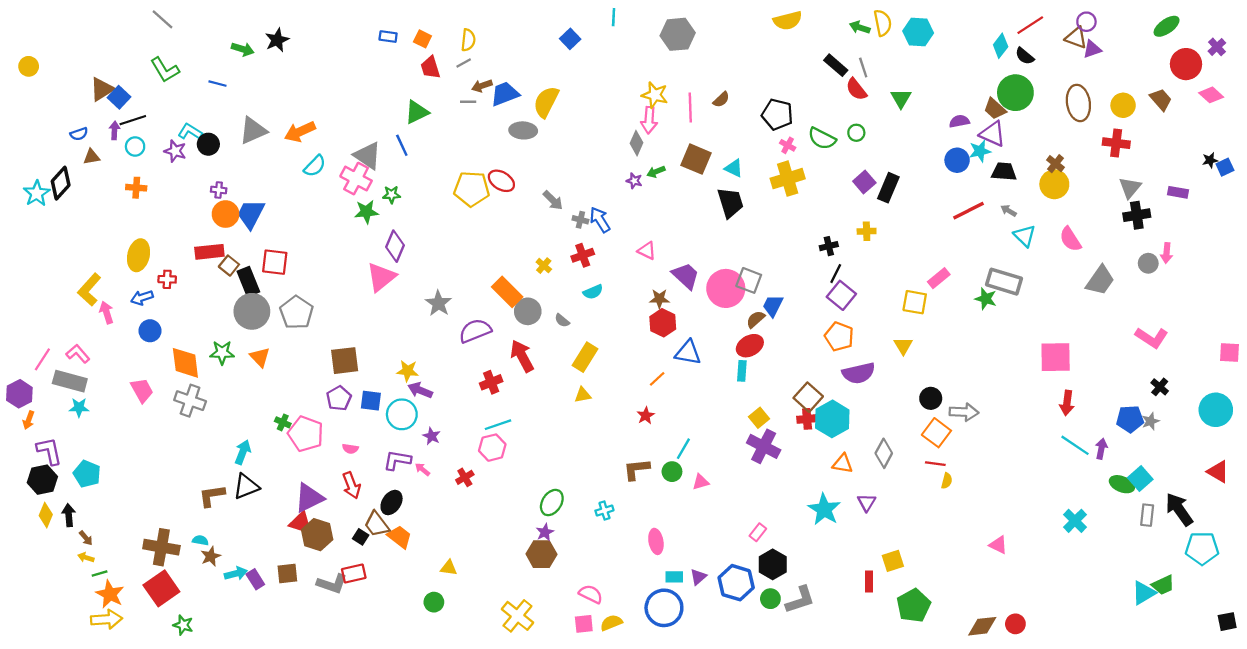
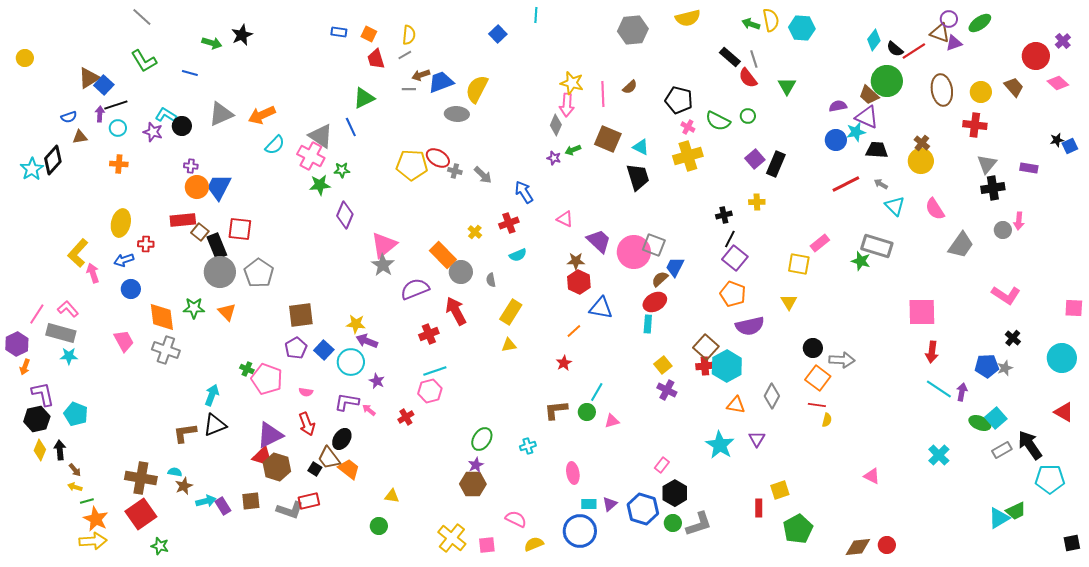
red line: (1030, 25) -> (914, 51), moved
green ellipse: (1167, 26) -> (980, 23), moved
gray hexagon: (678, 34) -> (633, 30), moved
gray cross: (580, 220) -> (455, 171), moved
pink triangle: (381, 277) -> (384, 245), moved
gray semicircle: (562, 320) -> (491, 280), turned 40
blue square: (371, 401) -> (324, 350), turned 36
purple cross: (764, 446) -> (667, 390), size x0.7
gray rectangle: (1147, 515) -> (1002, 450), turned 54
pink square: (584, 624) -> (487, 545), moved

